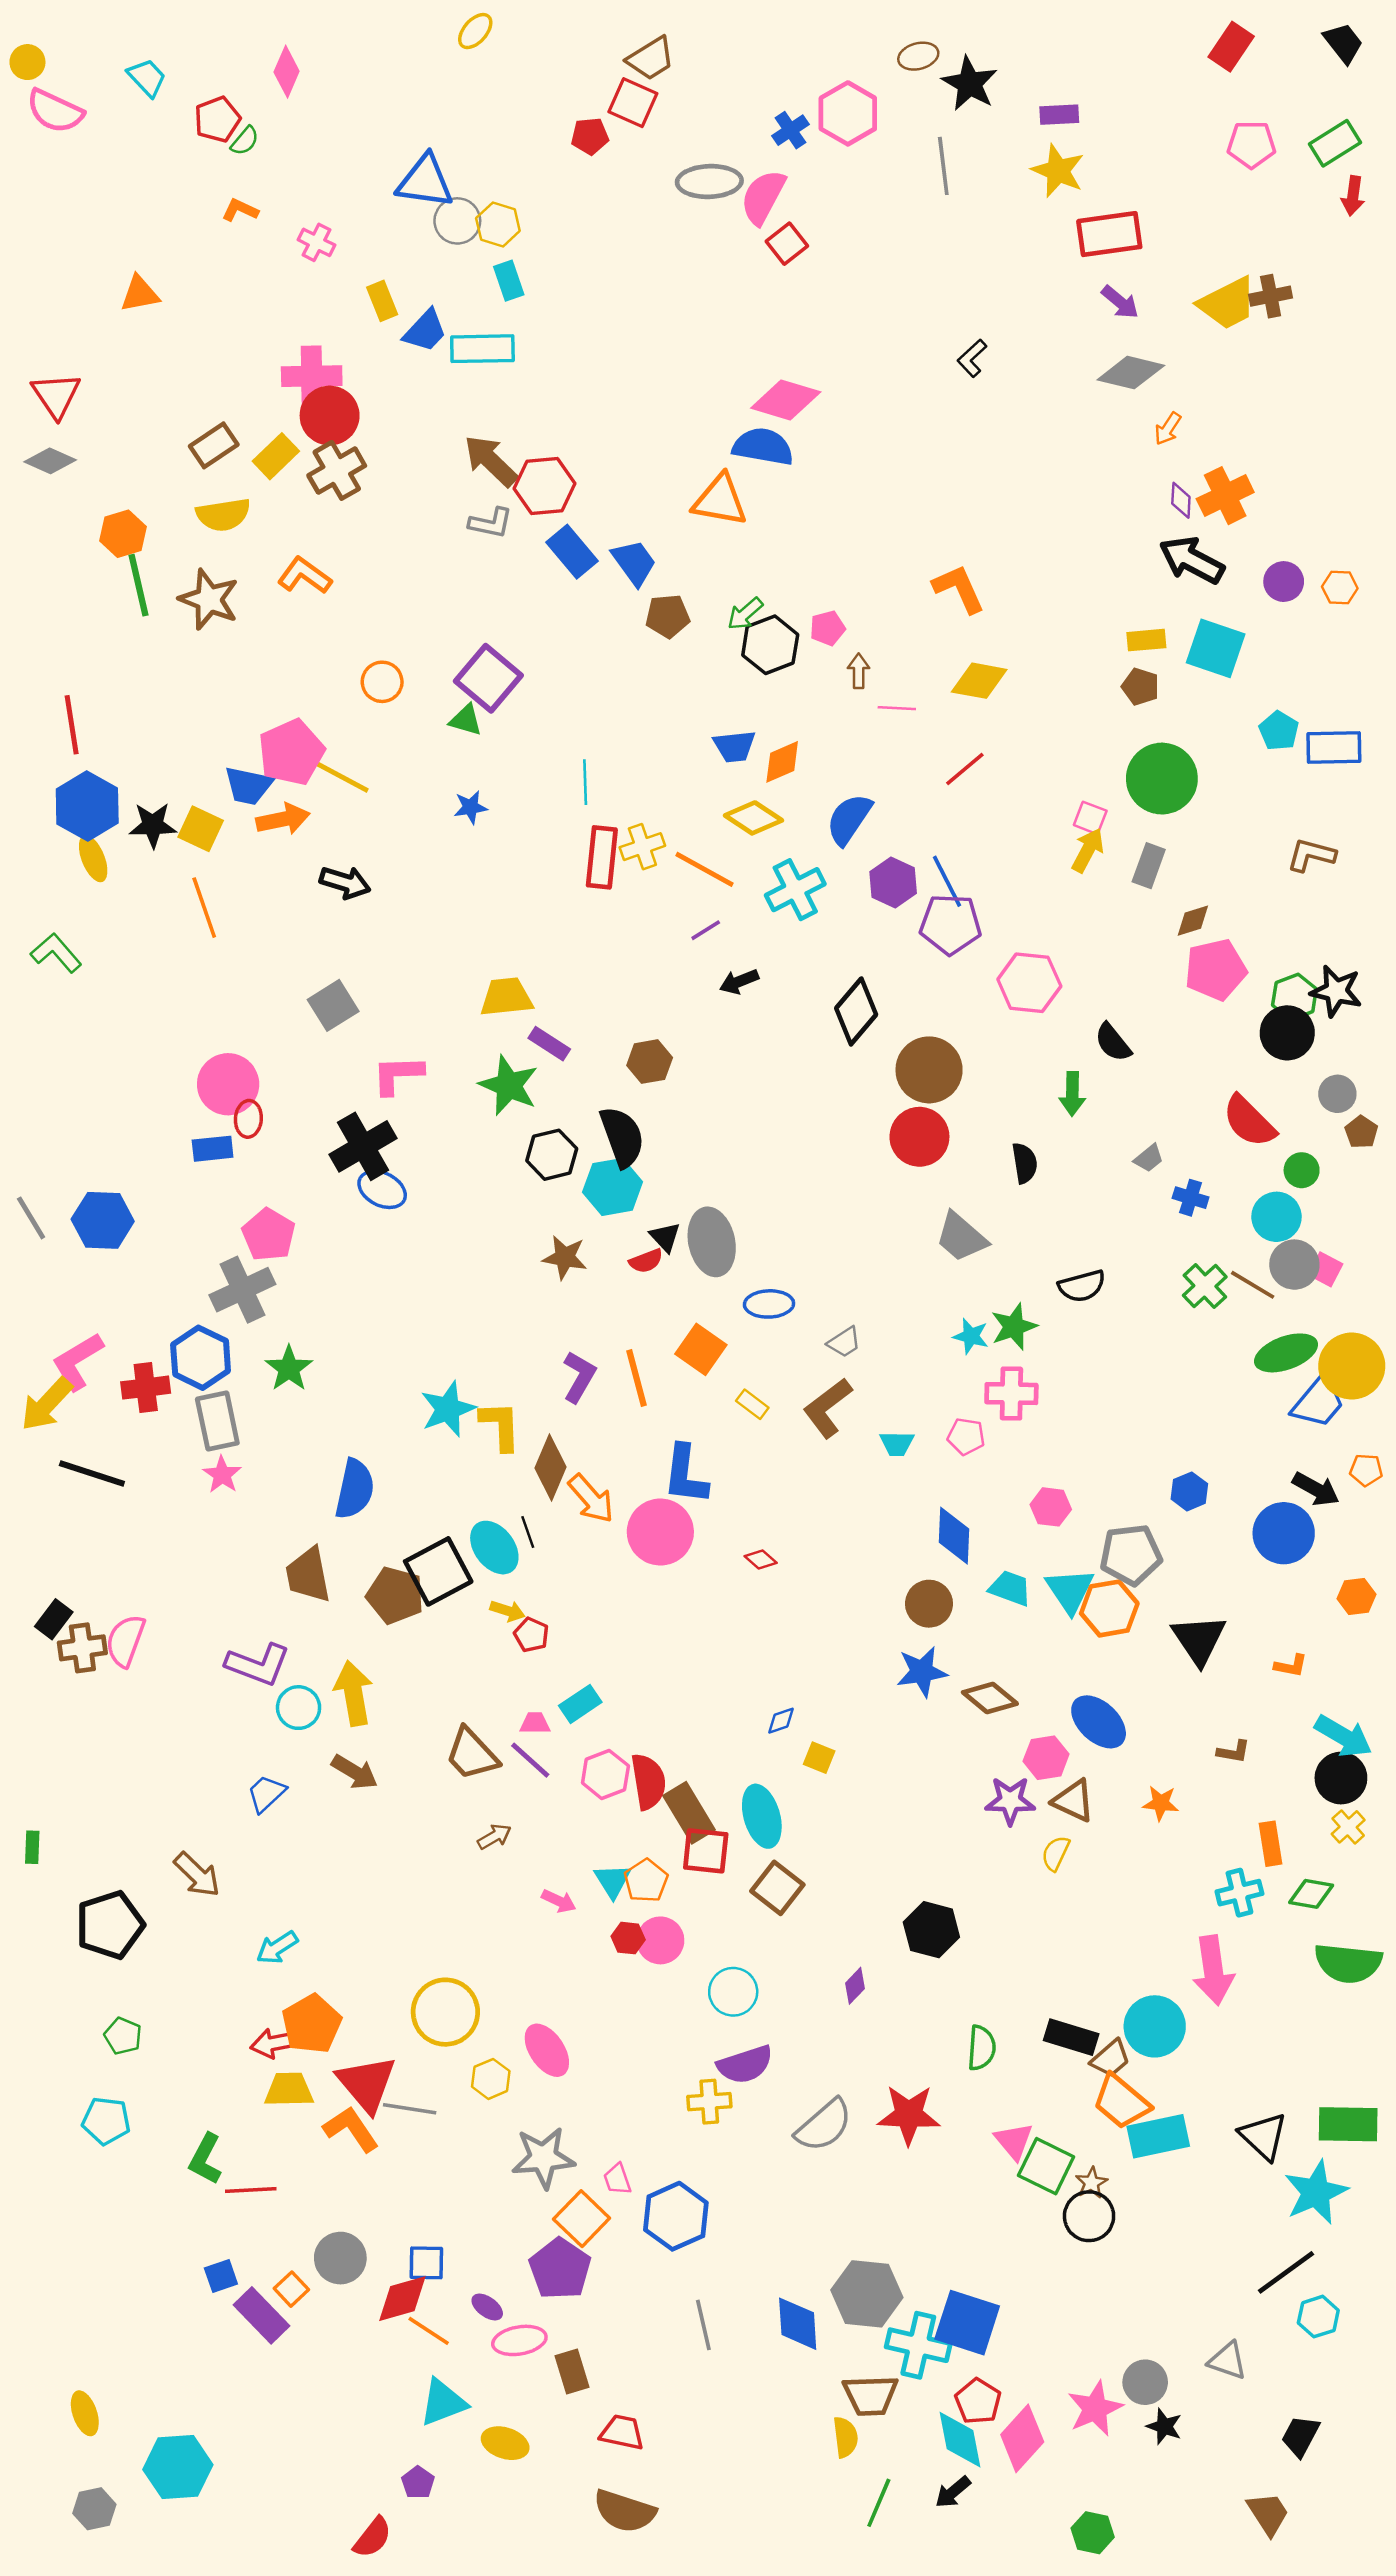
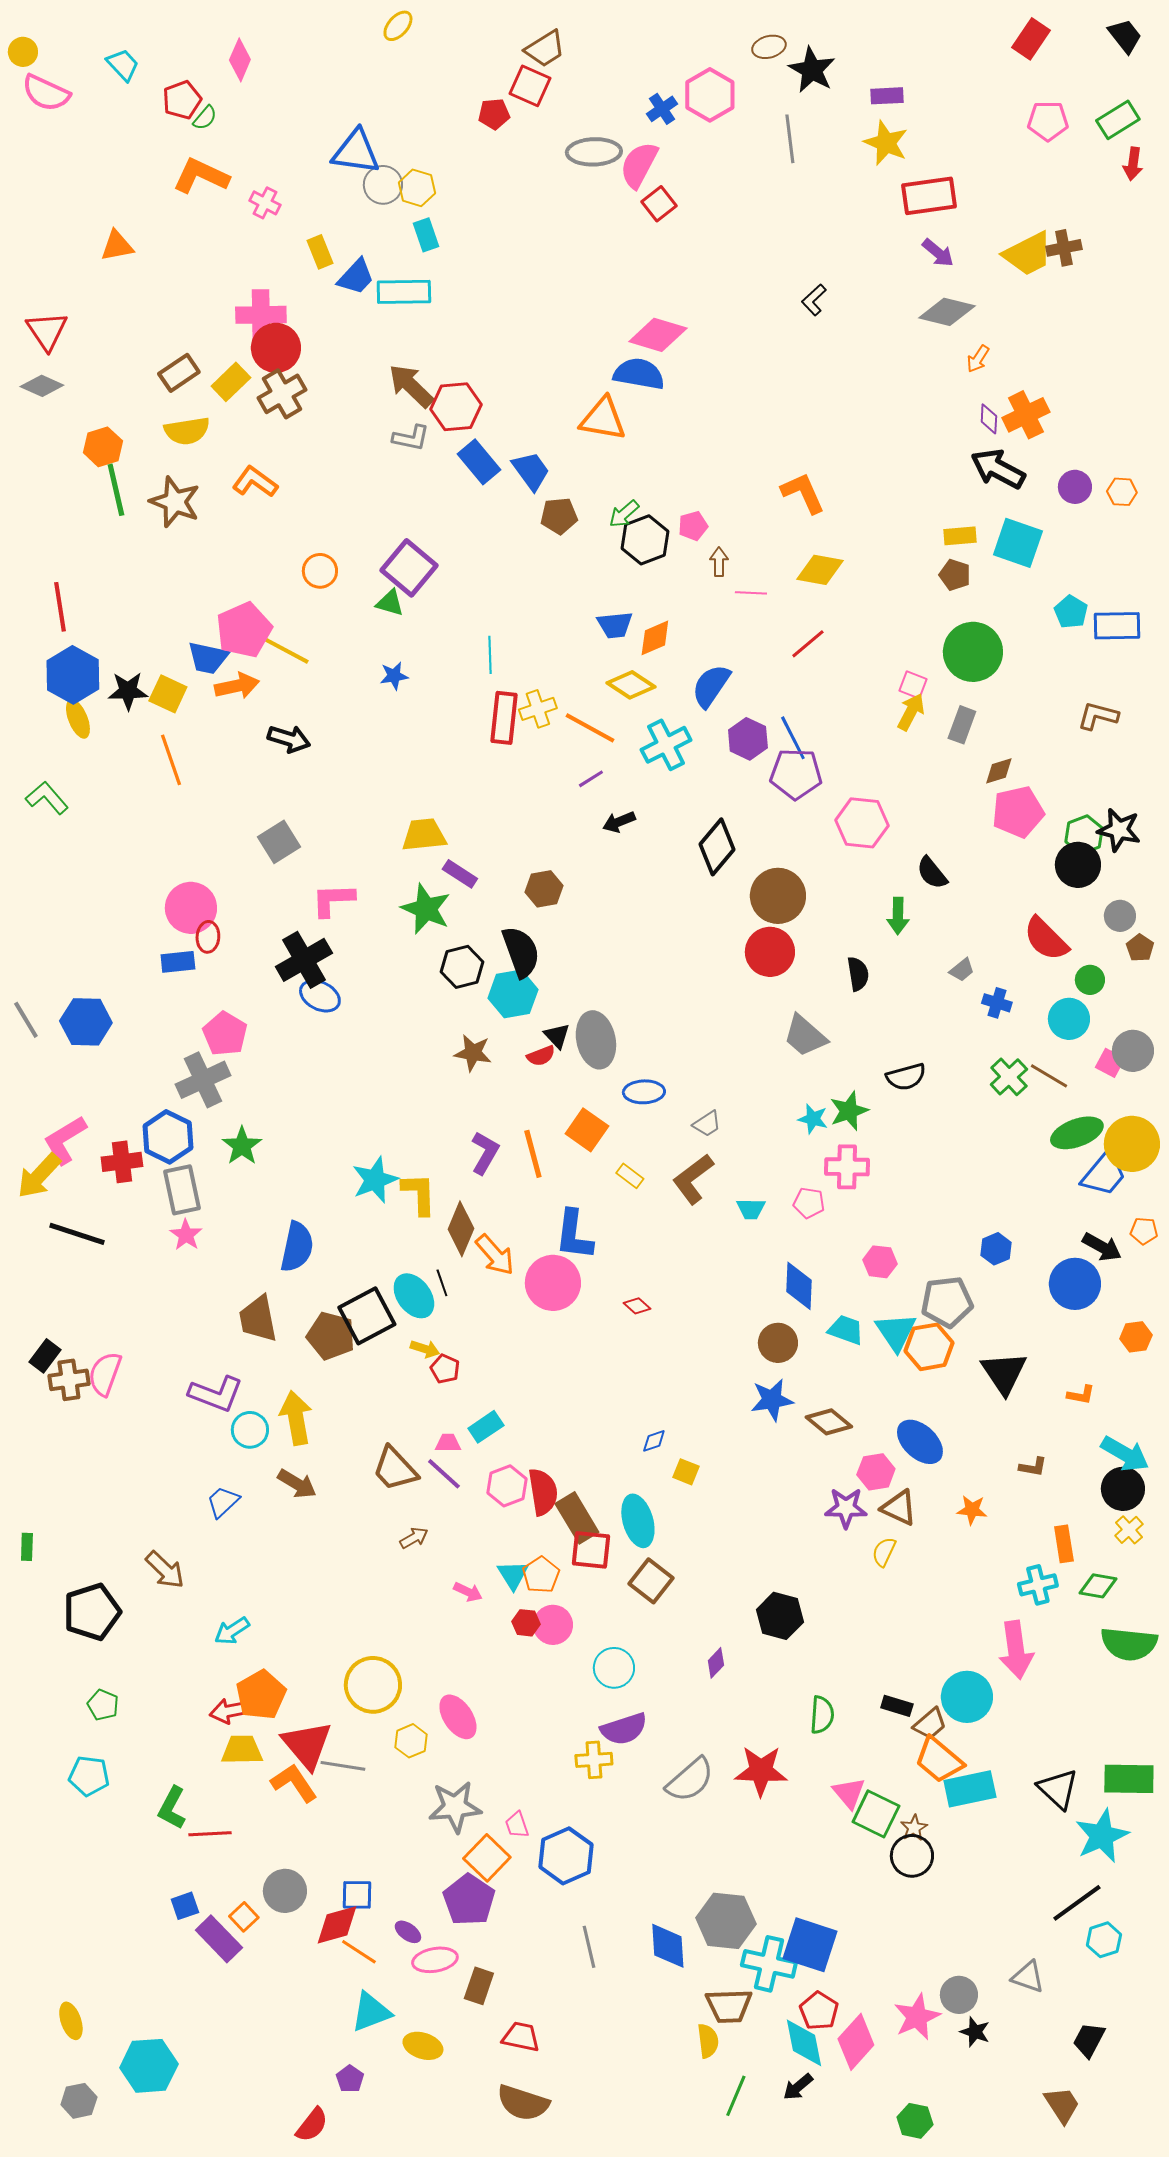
orange L-shape: (240, 210) -> (201, 176), size x1.8
gray circle: (1294, 1265) -> (1133, 1051), moved
black rectangle: (1071, 2037) -> (897, 1706), size x0.7
brown rectangle: (572, 2371) -> (479, 1986), turned 36

